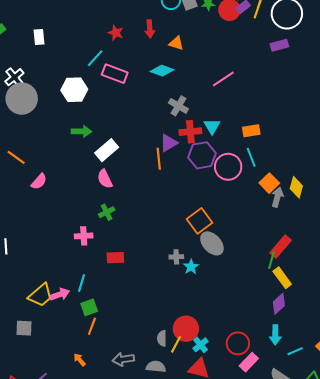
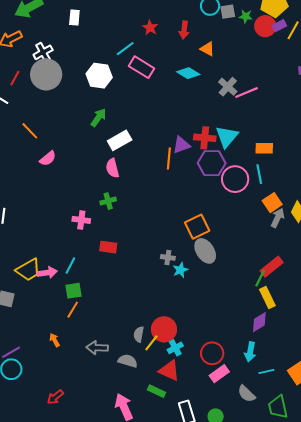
gray cross: (178, 106) -> (228, 87), moved
cyan triangle: (212, 126) -> (227, 137), size x1.4
green arrow: (81, 131) -> (98, 118), turned -66

